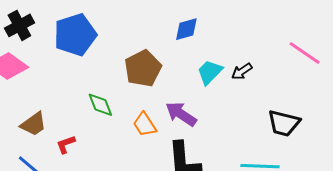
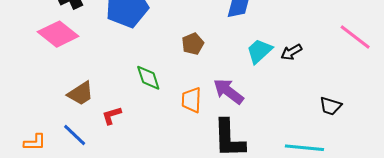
brown pentagon: (143, 68) -> (193, 44), size x0.6
black trapezoid: (284, 123) -> (330, 106), size x0.7
orange trapezoid: (145, 125) -> (191, 100), turned 32

